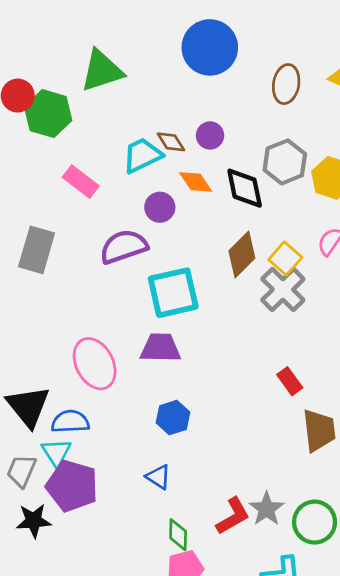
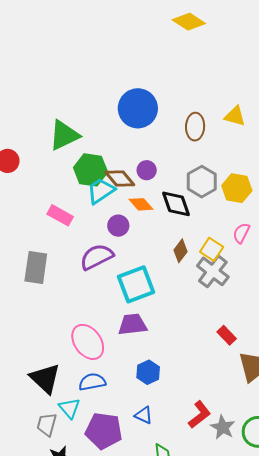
green hexagon: (48, 114) -> (91, 170), moved
brown diamond: (171, 142) -> (120, 179), size x1.4
brown diamond: (242, 254) -> (181, 251), size x0.7
blue semicircle: (70, 422) -> (92, 382), moved
purple pentagon: (72, 486) -> (104, 431), moved
red L-shape: (233, 516) -> (200, 415), moved

